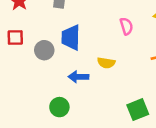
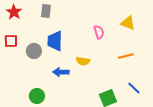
green circle: (59, 107) -> (37, 96), moved

